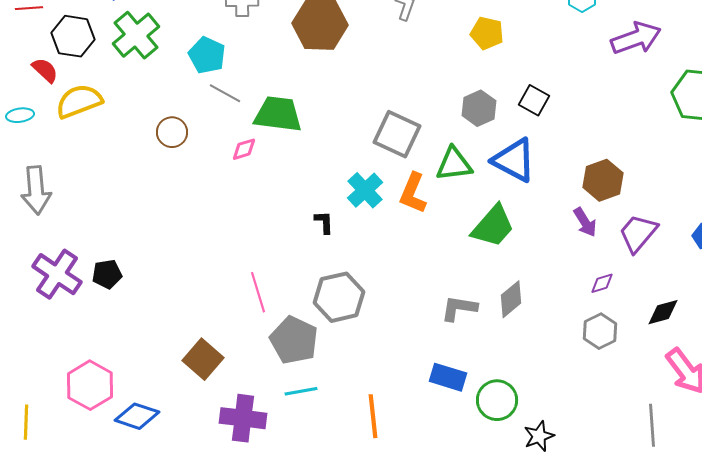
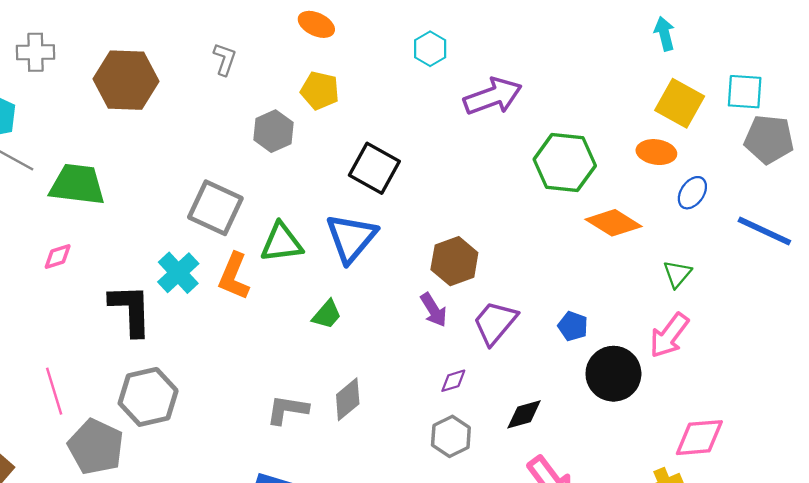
black square: (534, 100) -> (374, 168), size x1.4
gray hexagon: (479, 108) -> (273, 131), moved
pink diamond: (244, 149) -> (58, 256), moved
blue triangle: (514, 160) -> (351, 238), turned 42
black L-shape: (324, 222) -> (131, 310), size x2.0
green trapezoid: (493, 226) -> (327, 315), size x0.6

